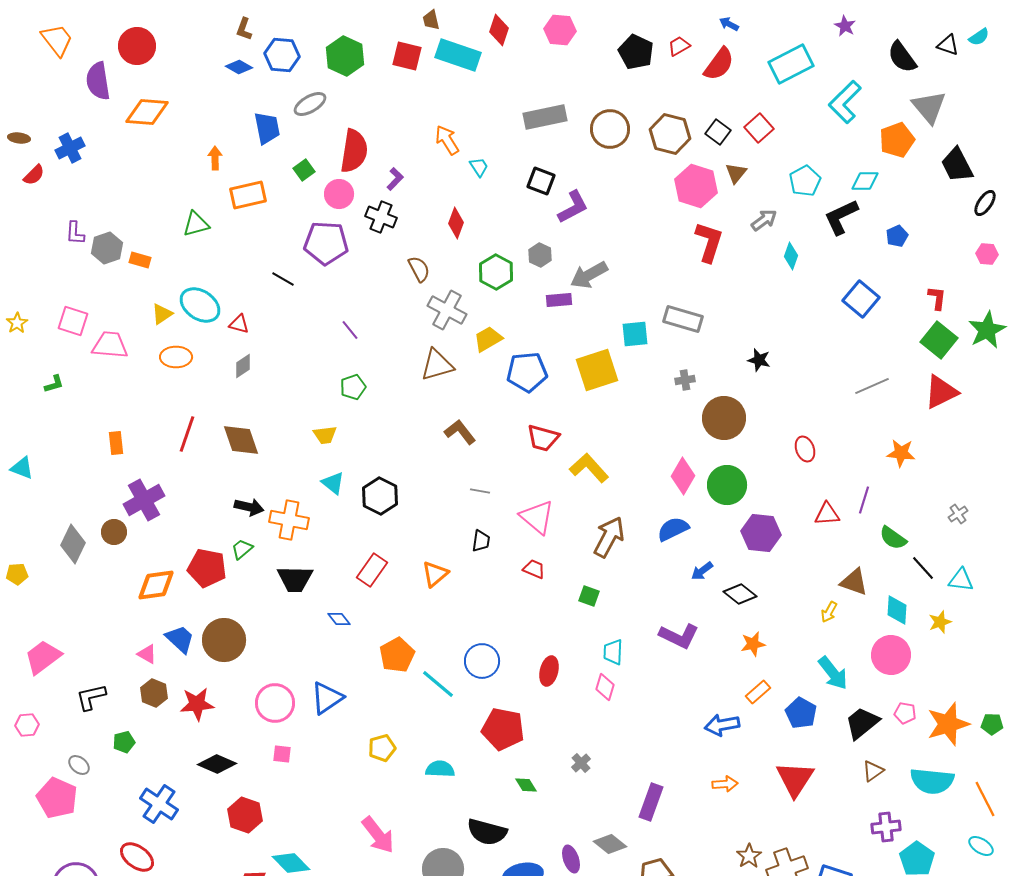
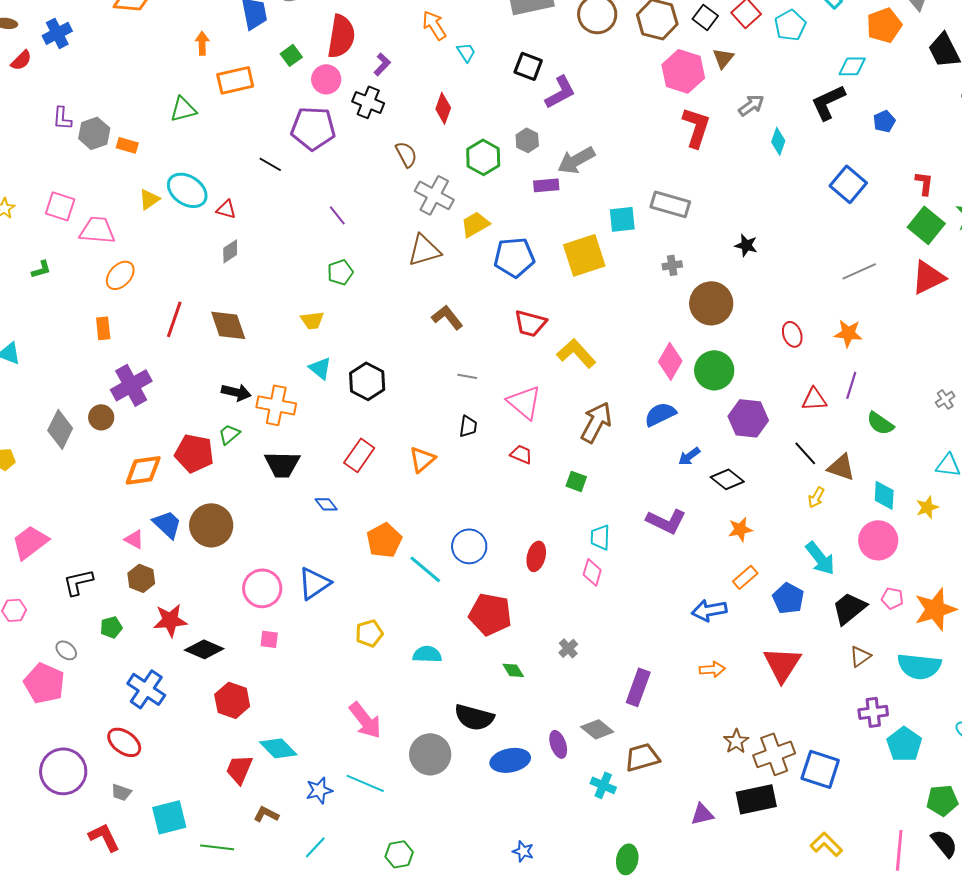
cyan pentagon: (805, 181) -> (790, 25), moved
orange ellipse: (176, 357) -> (120, 275), moved, turned -48
orange star: (901, 453) -> (848, 333), moved
black line: (923, 568) -> (805, 453), moved
red star: (197, 704) -> (170, 620), moved

